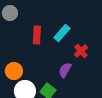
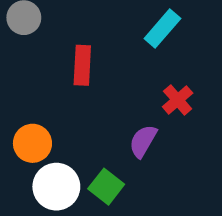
cyan rectangle: (62, 33) -> (162, 28), moved

